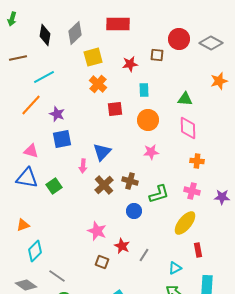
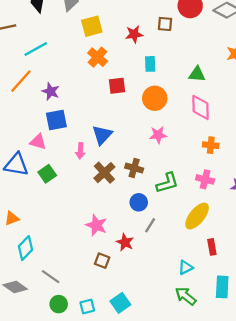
pink triangle: (31, 151) -> (38, 142), moved
gray line: (144, 255) -> (150, 225), moved

